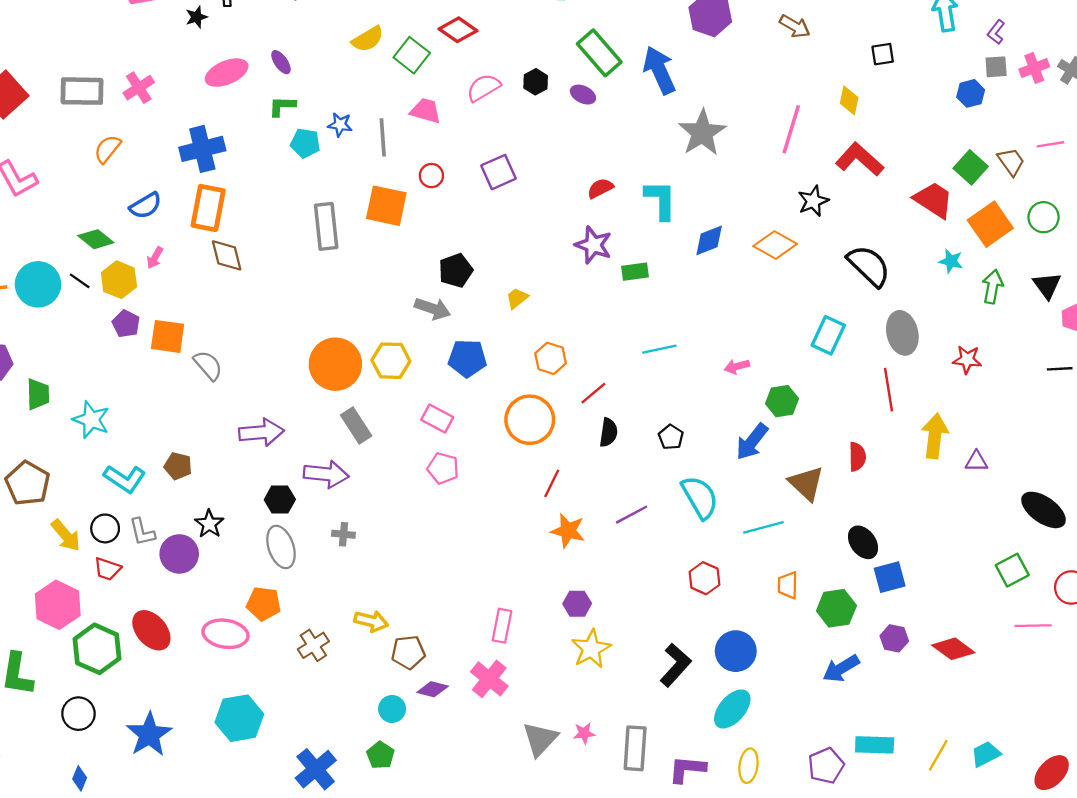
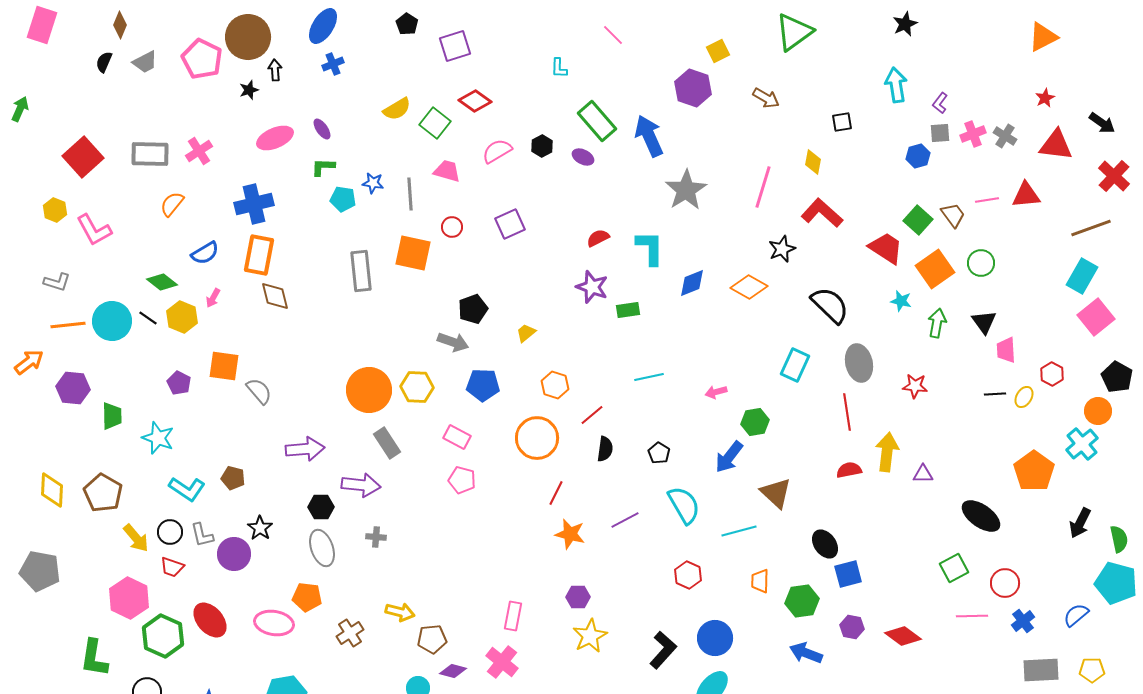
purple pentagon: (126, 324) -> (179, 383), moved
red semicircle: (857, 457) -> (849, 470), moved, turned -100
blue arrow: (841, 668) -> (806, 653), turned 52

